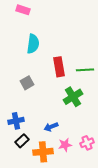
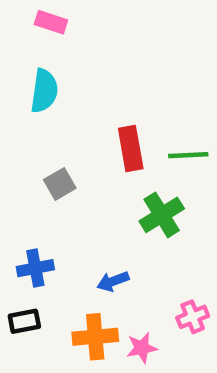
cyan semicircle: (33, 44) -> (44, 91), moved
black rectangle: (22, 141) -> (24, 321), moved, turned 32
pink star: (65, 145) -> (142, 348), moved

